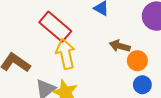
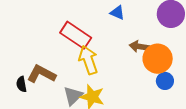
orange circle: (137, 61) -> (158, 59), size x1.5

